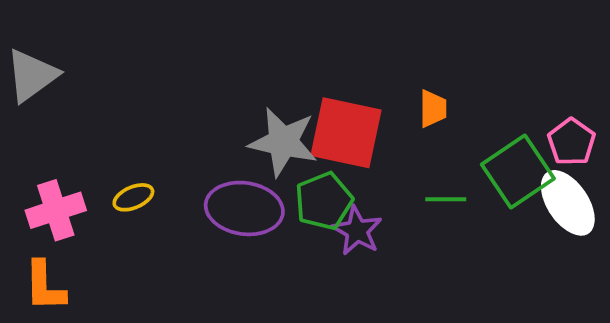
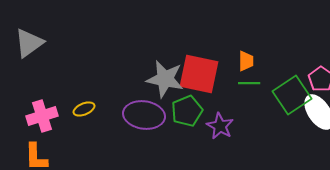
green line: (446, 199) -> (249, 83), moved
purple star: (357, 231) -> (220, 126), moved

